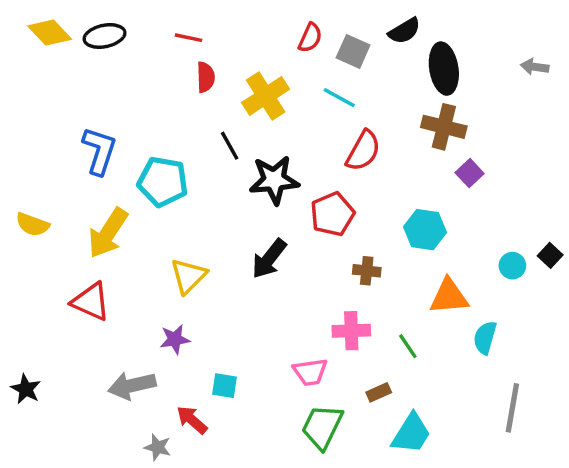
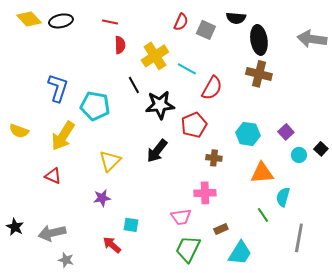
black semicircle: (404, 31) -> (236, 18), turned 36
gray arrow: (535, 67) -> (312, 39), size x1.8
cyan line: (339, 98) -> (187, 69), moved
purple square: (470, 173) -> (286, 132), moved
red triangle: (91, 302) -> (53, 176), size x0.7
green line: (408, 346) -> (263, 215), moved
gray arrow: (132, 386) -> (52, 233), moved
gray star: (158, 447) -> (66, 260), moved

